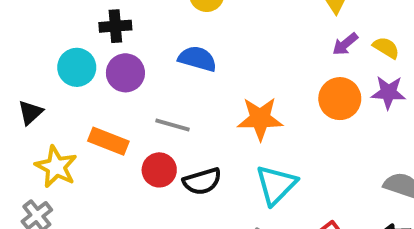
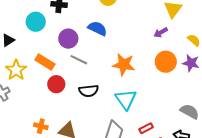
purple arrow: (345, 44) -> (161, 32), moved
purple circle: (125, 73) -> (68, 39), moved
red circle: (159, 170) -> (56, 84), moved
cyan triangle: (276, 185) -> (126, 99), turned -30

